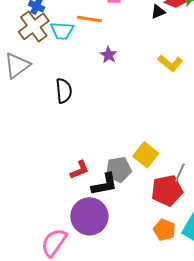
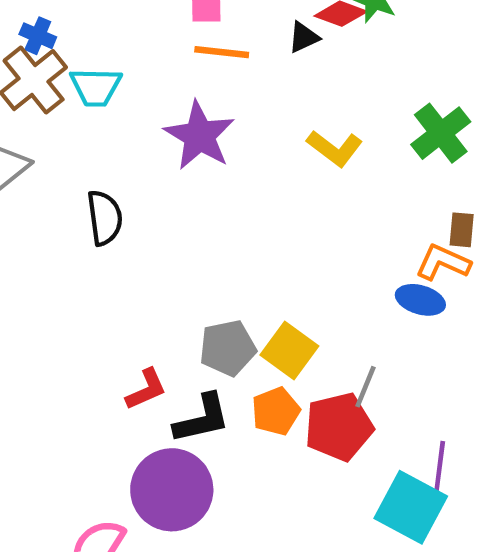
orange line: (89, 19) -> (222, 52), moved
purple star: (109, 55) -> (199, 136), size x1.8
gray pentagon: (119, 169) -> (228, 348), moved
orange pentagon: (164, 230) -> (276, 411), moved, turned 30

